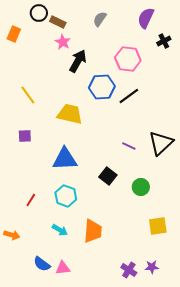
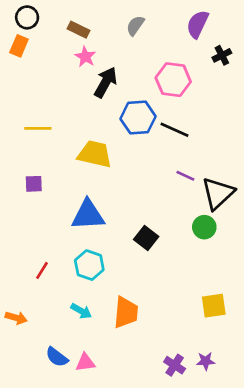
black circle: (39, 13) -> (27, 17), moved
yellow line: (28, 95) -> (38, 128), turned -54
black line: (129, 96) -> (175, 130), turned 60
purple line: (129, 146) -> (185, 176), moved
green circle: (141, 187) -> (204, 227), moved

